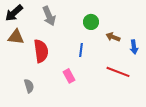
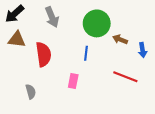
green circle: (91, 22) -> (97, 23), size x1.6
pink rectangle: (69, 76) -> (73, 81), turned 40

